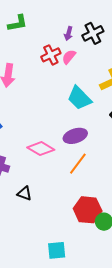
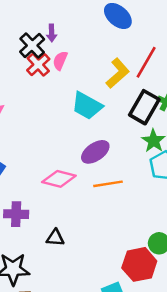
black cross: (93, 33) -> (32, 45), moved
orange line: (78, 164) -> (108, 184), turned 60
red hexagon: (88, 210) -> (139, 264), moved

